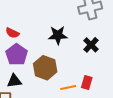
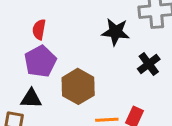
red semicircle: (12, 33) -> (39, 29), turned 64
black star: (58, 35) -> (116, 32), moved

